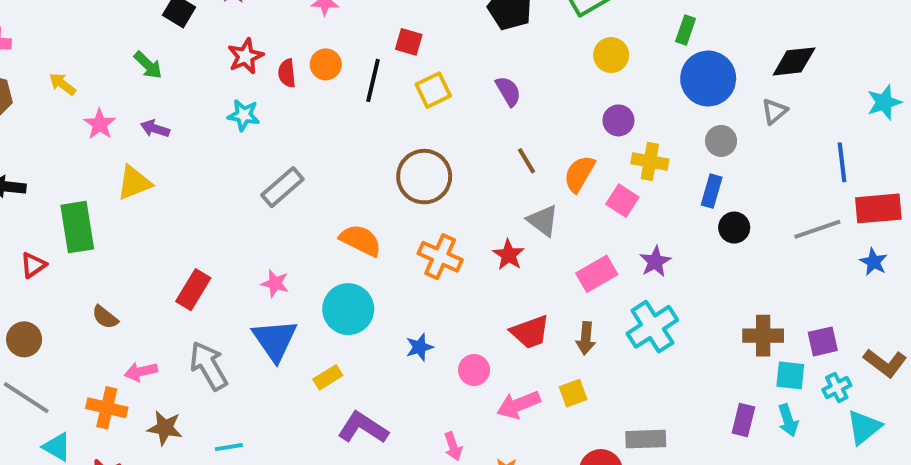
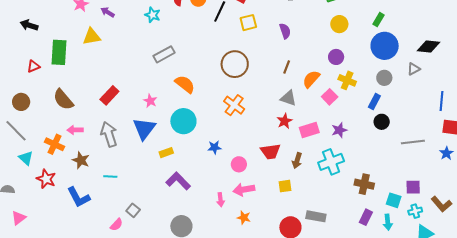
brown line: (526, 161) -> (287, 67), turned 40
gray triangle: (543, 221) -> (288, 98), turned -30
gray line: (817, 229) -> (413, 142), moved
orange semicircle: (360, 240) -> (185, 84), moved
red star: (509, 255) -> (285, 121), moved
brown semicircle: (105, 317) -> (63, 100), size x1.6
brown cross: (763, 336) -> (364, 184), moved
pink arrow: (519, 405) -> (244, 190), moved

